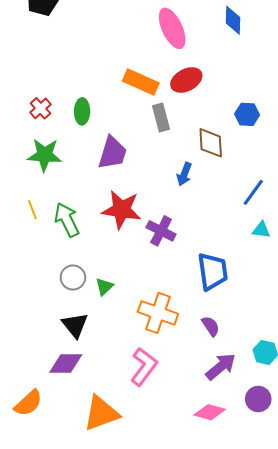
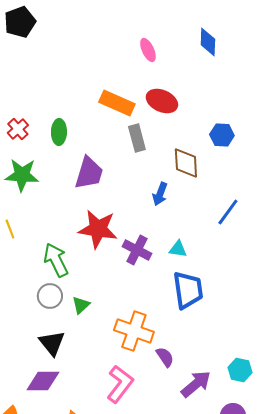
pink ellipse: (172, 28) -> (148, 50), size x0.6
red ellipse: (186, 80) -> (162, 101), turned 52
green arrow: (67, 220) -> (56, 260), moved
cyan triangle: (261, 230) -> (178, 249), moved
purple semicircle: (211, 326) -> (165, 357), moved

